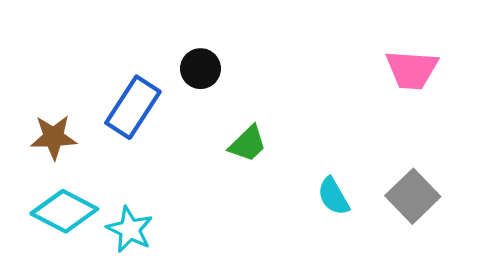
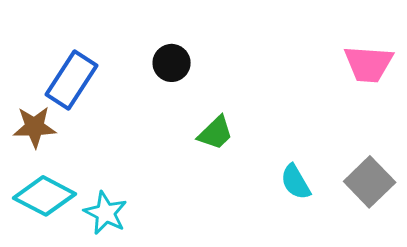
blue rectangle: (133, 107) -> (72, 80), moved

